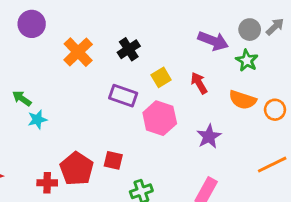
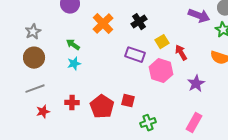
red arrow: (199, 83) -> (181, 53), moved
green arrow: (22, 98) -> (73, 45), moved
cyan star: (37, 120) -> (74, 64), moved
red cross: (47, 183) -> (72, 103), moved

